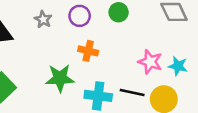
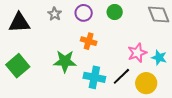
pink star: (150, 62) -> (137, 53), turned 30
black line: (132, 92) -> (121, 76), turned -60

